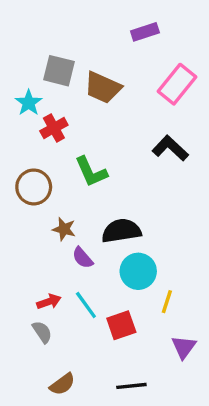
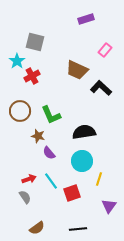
pink rectangle: (177, 84) -> (105, 50), size x0.6
brown trapezoid: (103, 88) -> (77, 70), moved
green L-shape: (91, 172) -> (51, 115), moved
black semicircle: (121, 231) -> (84, 132), moved

